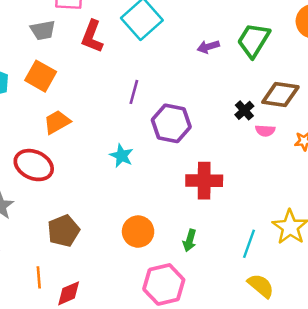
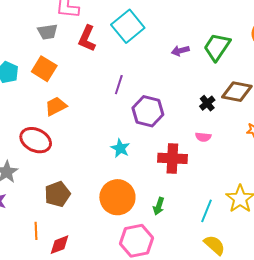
pink semicircle: (265, 131) -> (203, 137), moved
cyan star: (122, 156) -> (120, 148), moved
orange circle: (138, 232) -> (117, 197), size x1.4

